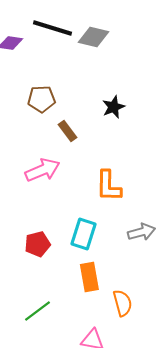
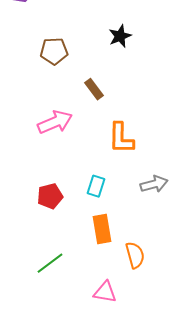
black star: (113, 107) -> (120, 36), moved
brown rectangle: (67, 131) -> (94, 89), moved
cyan rectangle: (83, 234) -> (96, 186), size x0.7

